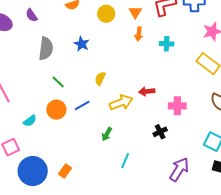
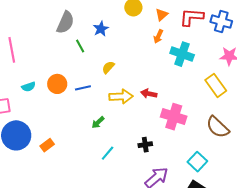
cyan cross: (167, 44) -> (182, 54), size x1.6
green line: (58, 82) -> (80, 46), moved
pink cross: (177, 106) -> (174, 117), size x1.4
black cross: (160, 132) -> (145, 145), moved

